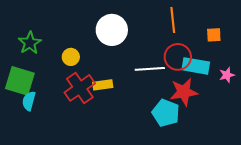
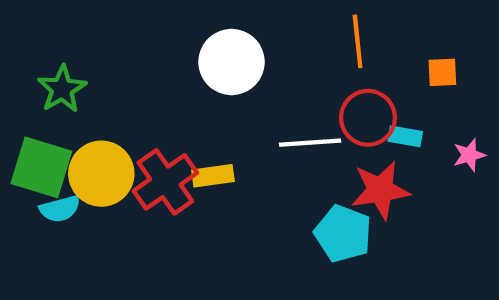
yellow circle: (71, 57) -> (101, 174), moved, size x1.8
cyan rectangle: (196, 66) -> (405, 136), size x0.6
cyan semicircle: (29, 101) -> (60, 209), turned -120

